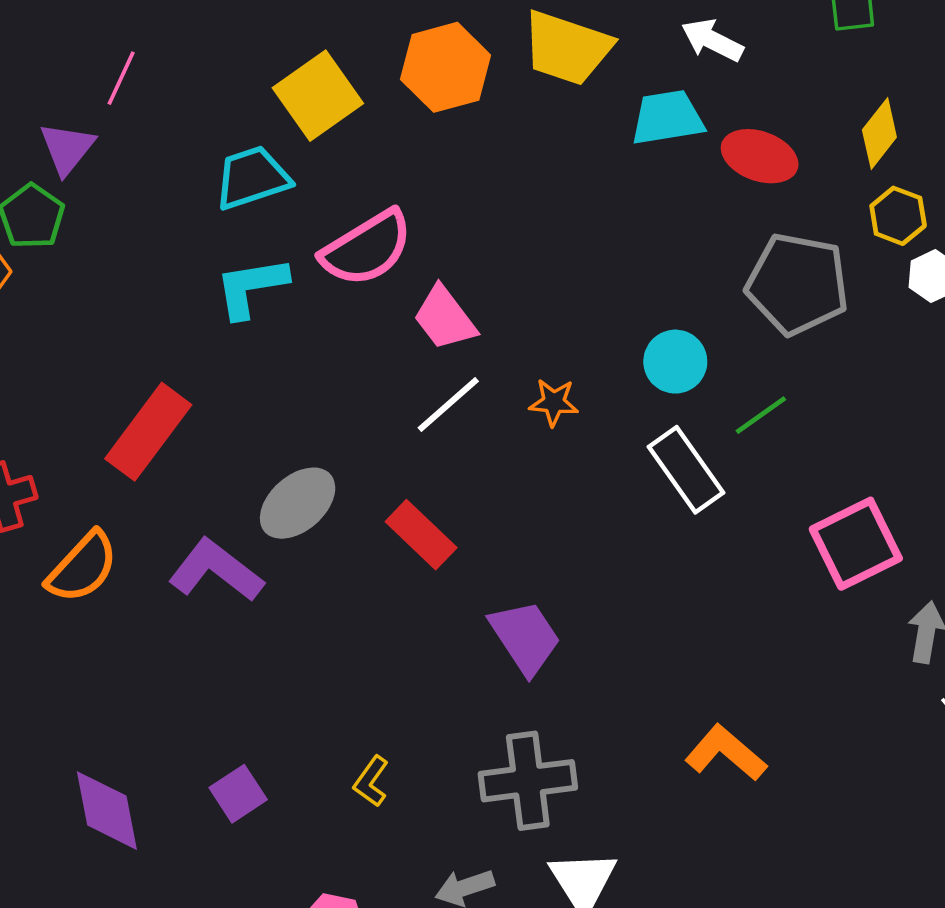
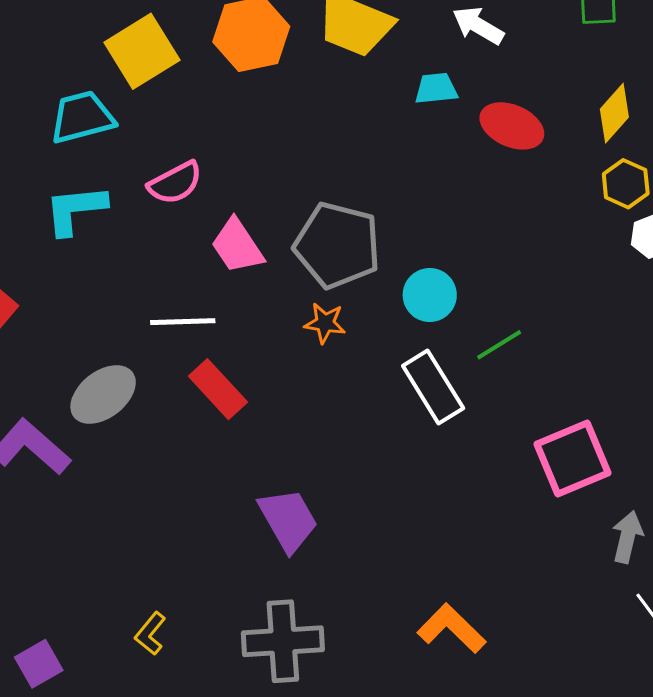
cyan trapezoid: (667, 118) -> (436, 88), size x0.7
pink semicircle: (367, 248) -> (175, 183), size x0.7
gray pentagon: (797, 284) -> (337, 245), moved
white line: (448, 404) -> (183, 322), moved, turned 36
red rectangle: (421, 535) -> (218, 389), moved
purple square: (238, 794) -> (39, 664), moved

